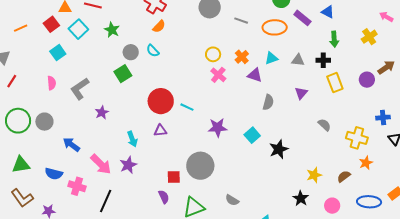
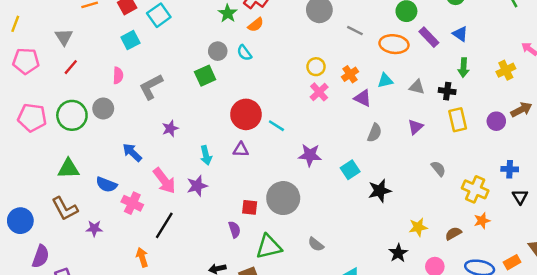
green star: (112, 30) -> (228, 13), moved
purple star: (102, 112) -> (170, 128), moved
gray circle: (44, 122) -> (103, 108), moved

